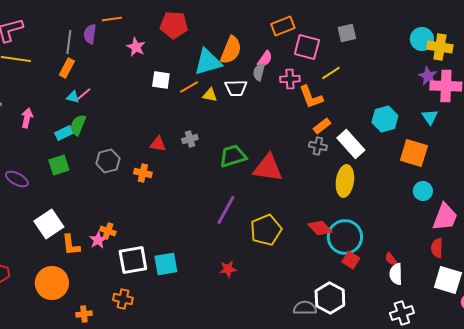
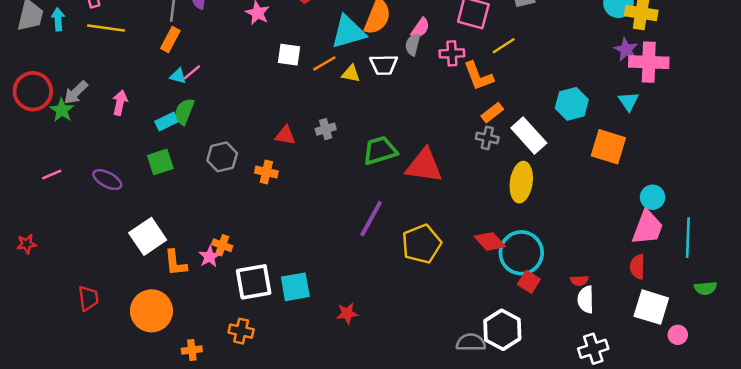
cyan circle: (423, 191) -> (653, 197), moved
red semicircle: (391, 259) -> (579, 281), turned -56
red star: (228, 269) -> (347, 313), moved

